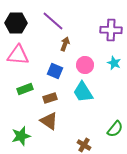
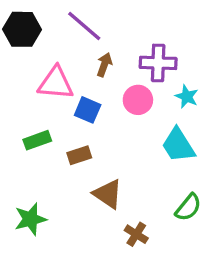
purple cross: (111, 30) -> (158, 63), moved
pink triangle: (18, 55) -> (56, 83), moved
cyan trapezoid: (83, 92) -> (178, 145), moved
brown triangle: (49, 121) -> (108, 194), moved

